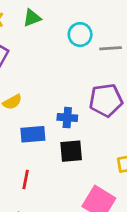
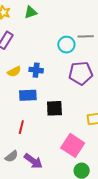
cyan circle: (80, 35) -> (66, 45), moved
blue cross: (67, 118) -> (36, 70), moved

